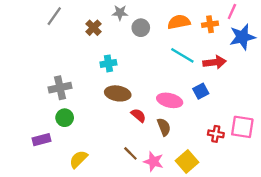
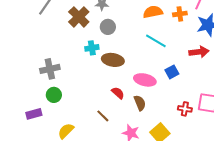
brown cross: (93, 28) -> (79, 17), size x1.5
gray circle: (141, 28) -> (108, 27), moved
red arrow: (215, 62) -> (199, 52), moved
brown ellipse: (118, 93) -> (113, 60), moved
brown line: (130, 153) -> (103, 116), moved

